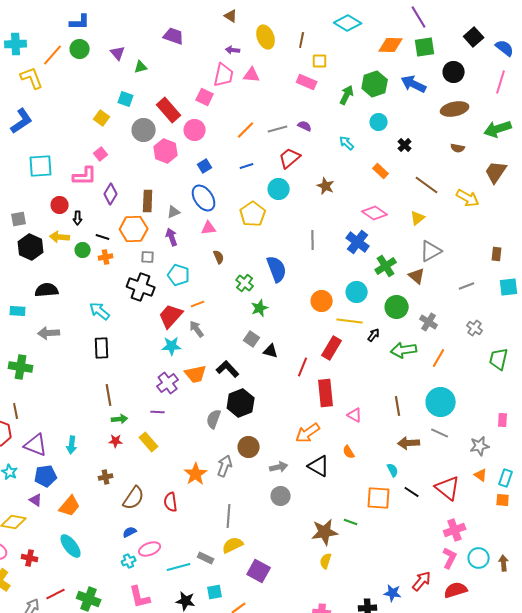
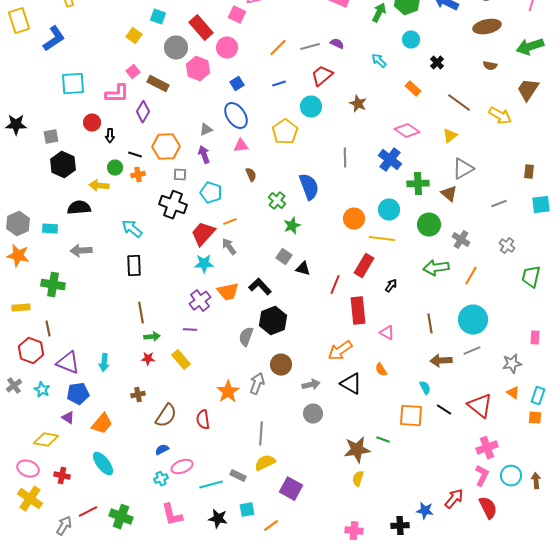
brown rectangle: (148, 201) -> (158, 84), moved, turned -65
yellow arrow: (60, 237) -> (99, 186), moved
green cross: (386, 266) -> (418, 184), turned 30
black arrow: (374, 335) -> (391, 286), moved
gray line: (440, 433) -> (472, 351), turned -48
red semicircle: (456, 590) -> (488, 508), turned 80

